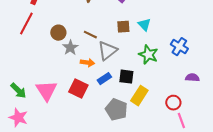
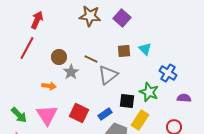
blue cross: (179, 47) -> (168, 73), moved
green star: (148, 55) -> (149, 92), moved
orange arrow: (87, 63) -> (49, 86), moved
purple semicircle: (192, 78) -> (184, 98), moved
blue rectangle: (104, 79) -> (105, 114), moved

